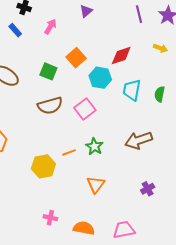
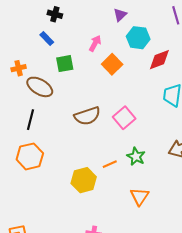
pink arrow: (50, 27) -> (95, 43), moved
green square: (48, 71) -> (65, 64), moved, turned -30
cyan hexagon: (100, 78) -> (138, 38), moved

